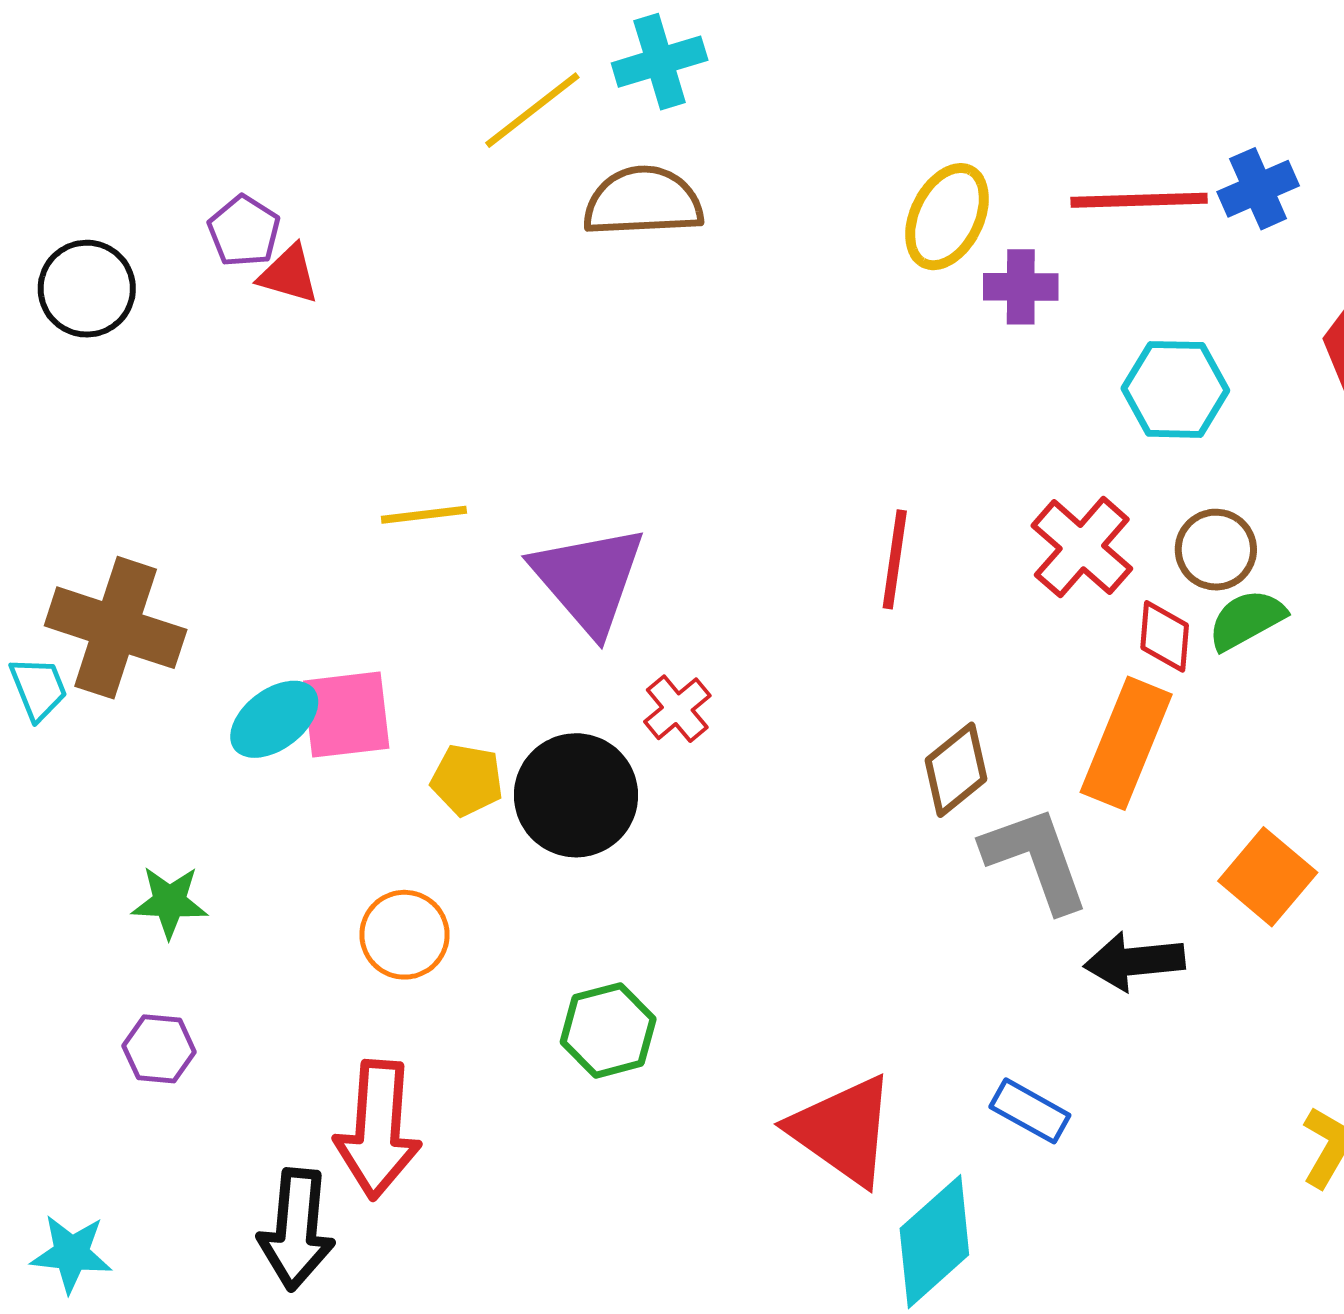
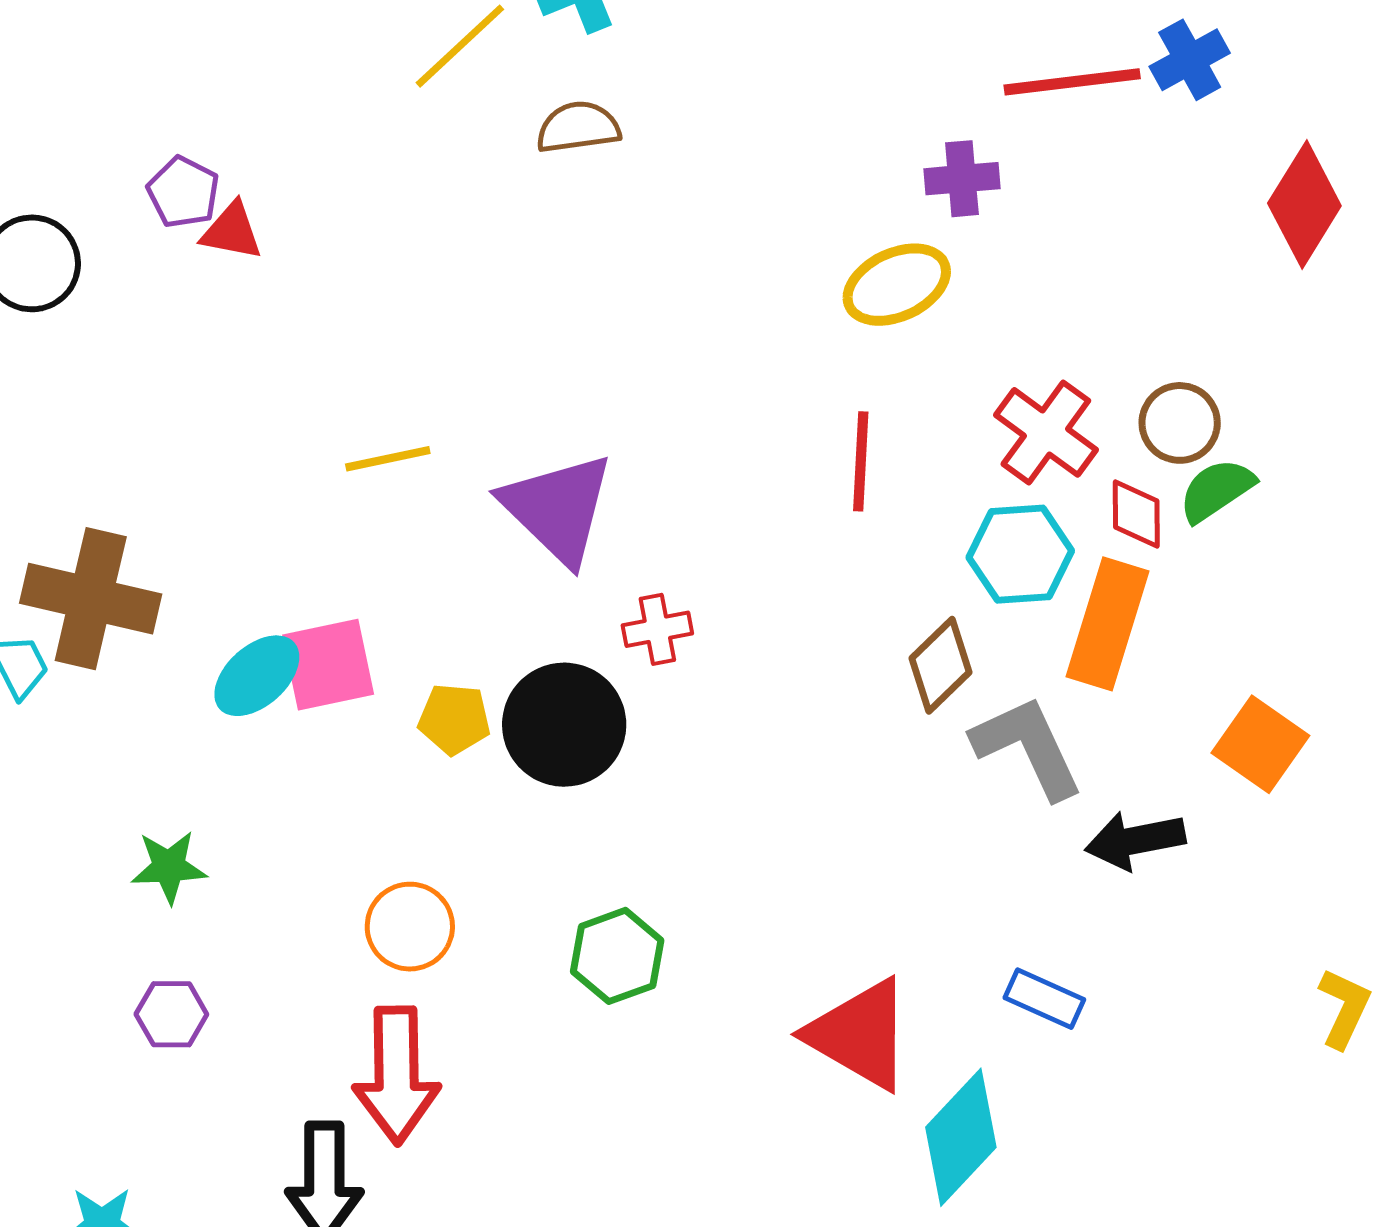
brown semicircle: (643, 202) -> (578, 127), size x0.7
yellow ellipse: (947, 217) -> (897, 285), moved, turned 44
cyan hexagon: (1175, 389) -> (1020, 554), moved
red cross: (677, 709) -> (657, 629), turned 34
orange circle: (404, 935) -> (410, 927), moved

